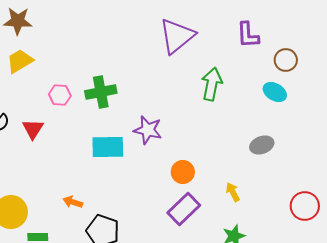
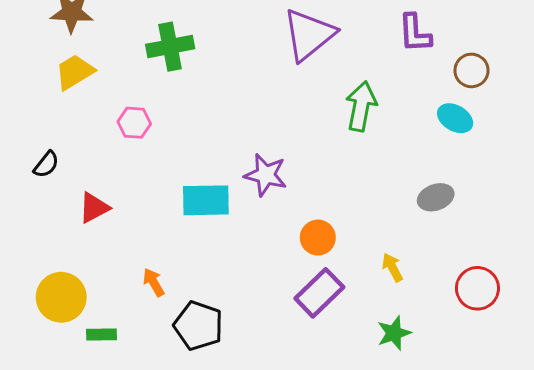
green cross: (101, 92) -> (170, 47), moved
red triangle: (33, 129) -> (94, 208), moved, turned 30
orange arrow: (73, 202) -> (154, 282), turned 42
red circle: (305, 206) -> (477, 288), moved

